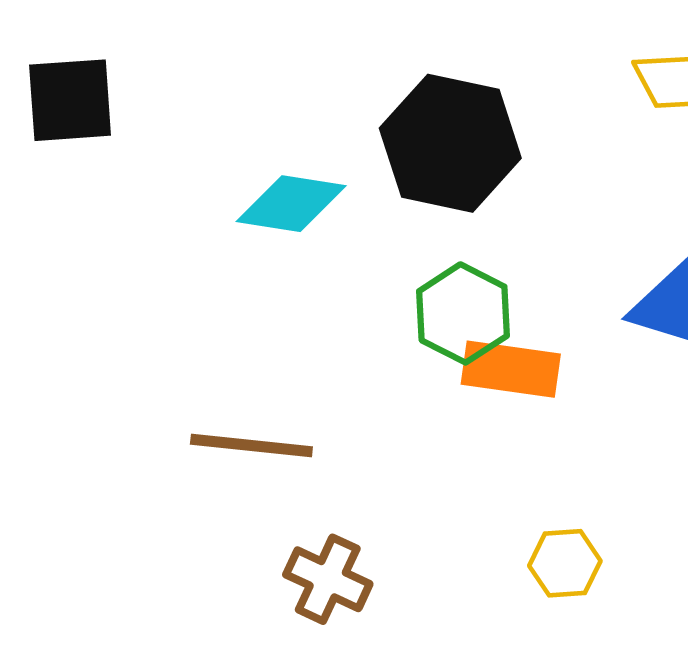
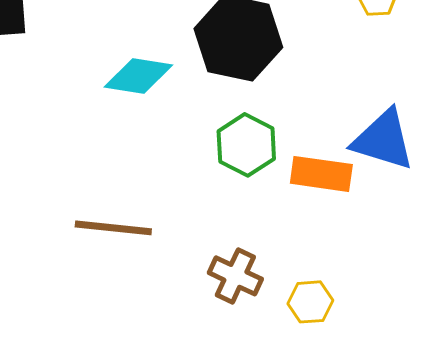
orange rectangle: (511, 369) -> (321, 174), moved
brown cross: (328, 579) -> (235, 276), moved

